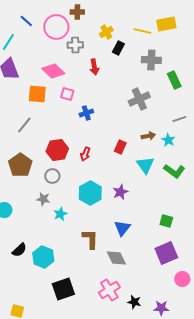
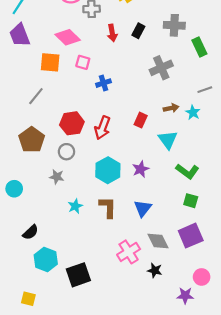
black rectangle: (118, 48) -> (138, 31), moved
red arrow: (85, 154) -> (102, 128), size x1.5
green L-shape: (174, 171) -> (187, 171), moved
cyan star: (60, 214) -> (75, 206), moved
brown L-shape: (90, 239) -> (108, 207), moved
cyan hexagon: (43, 257) -> (46, 260), moved
gray diamond: (116, 258) -> (158, 241), moved
pink circle: (182, 279) -> (202, 277), moved
pink cross: (109, 290) -> (129, 252), moved
black star: (134, 302) -> (155, 270), moved

